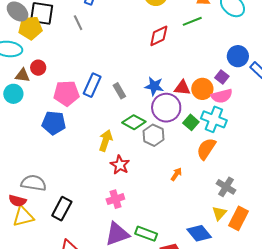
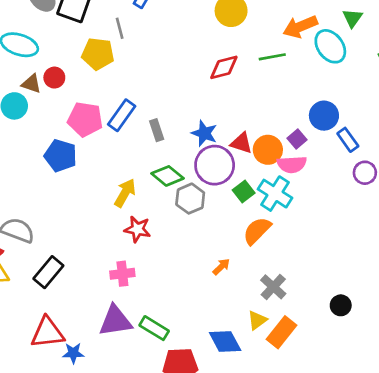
yellow pentagon: (30, 28) -> (98, 54), moved
red star: (120, 165) -> (137, 229), turned -30
orange arrow: (176, 174) -> (221, 267), moved

